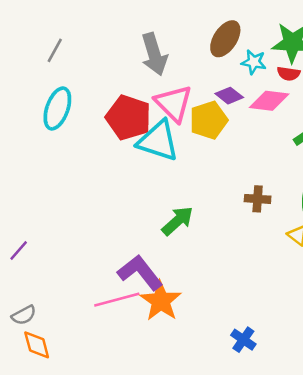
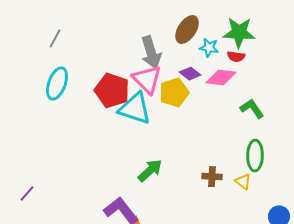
gray arrow: (154, 54) -> (151, 53), moved
brown cross: (258, 199) -> (212, 177), moved

